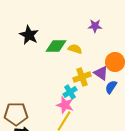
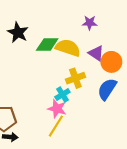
yellow semicircle: (75, 49) -> (68, 48), size x1.6
purple triangle: (101, 73) -> (96, 53), moved
blue semicircle: (111, 87) -> (107, 89), size x1.5

